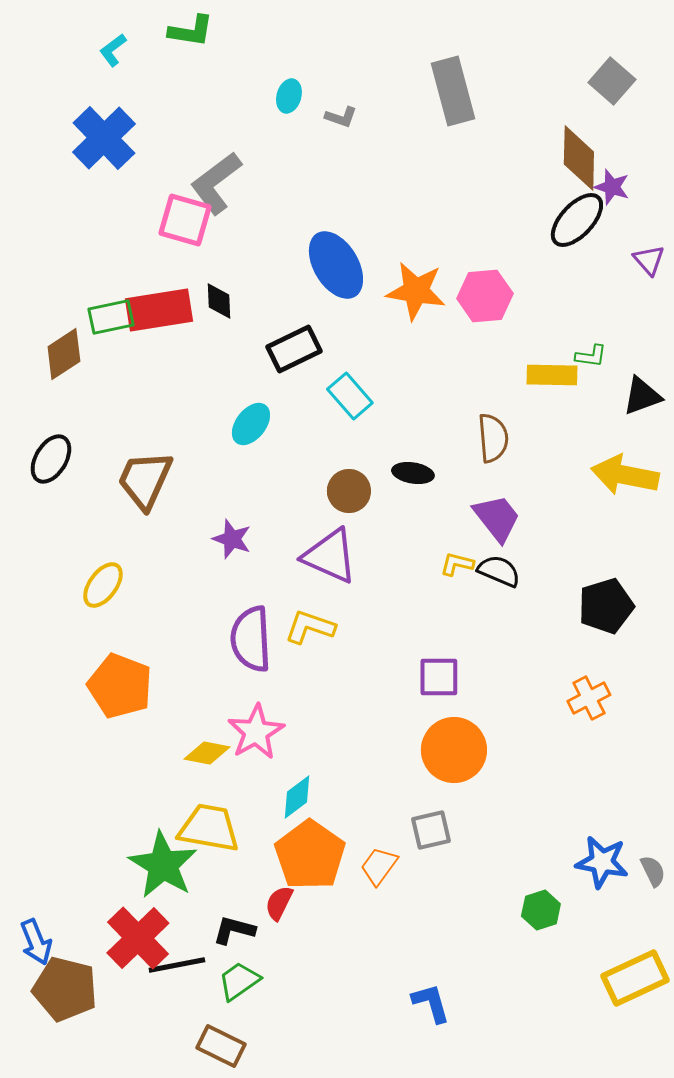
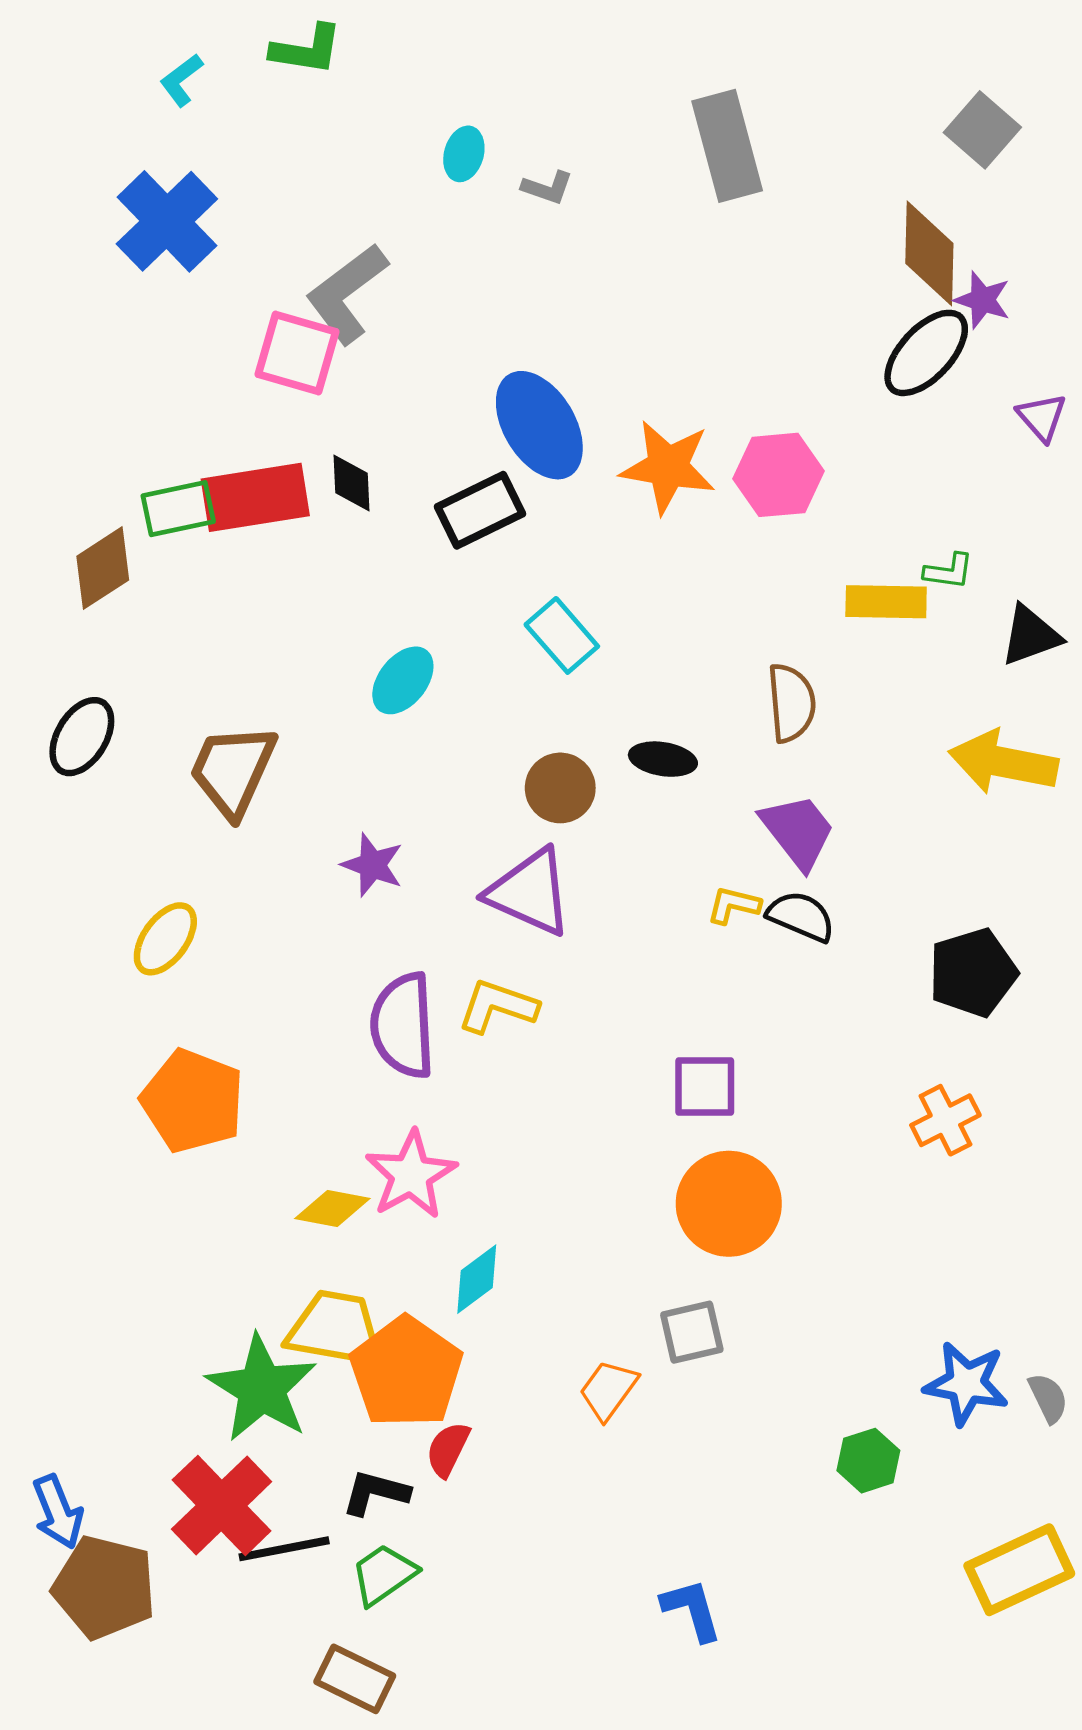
black rectangle: (294, 349) -> (480, 510), moved
orange pentagon: (310, 855) -> (406, 1372), moved

